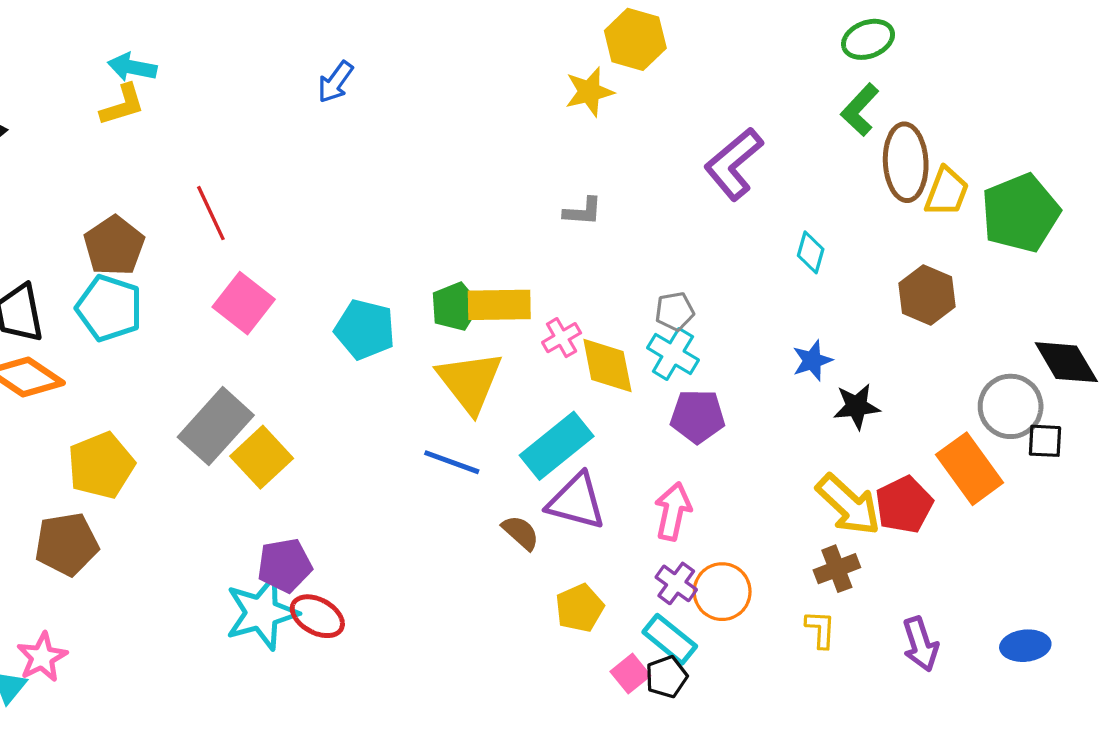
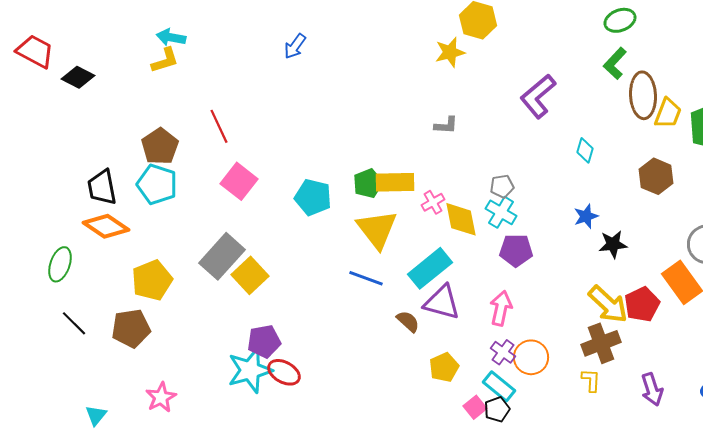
brown cross: (837, 569) -> (601, 343), size x1.4
pink star: (42, 657) -> (161, 397), moved

